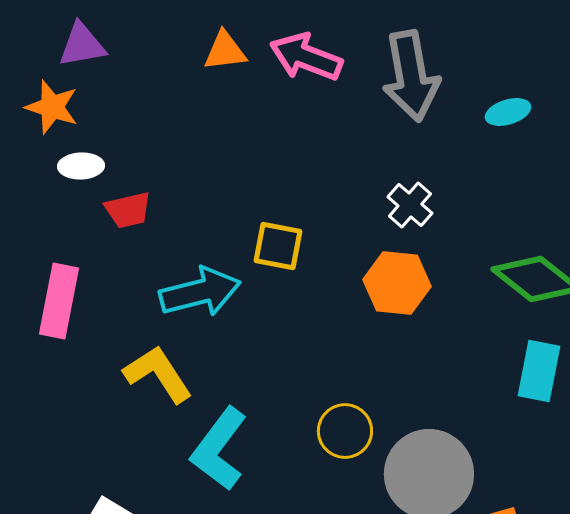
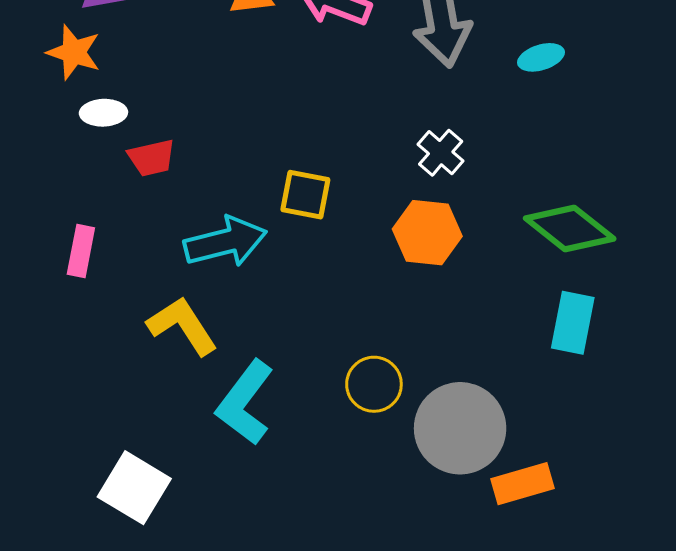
pink rectangle: (59, 301) -> (81, 251), size x0.7

